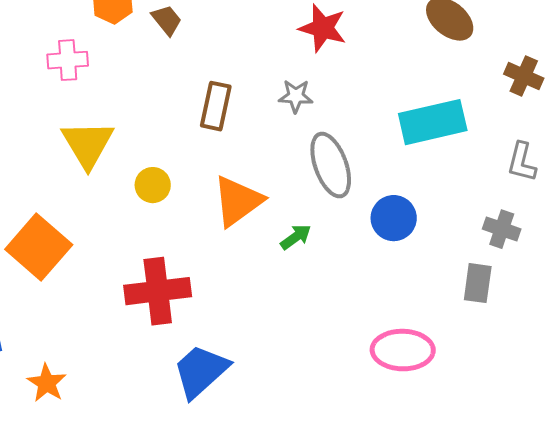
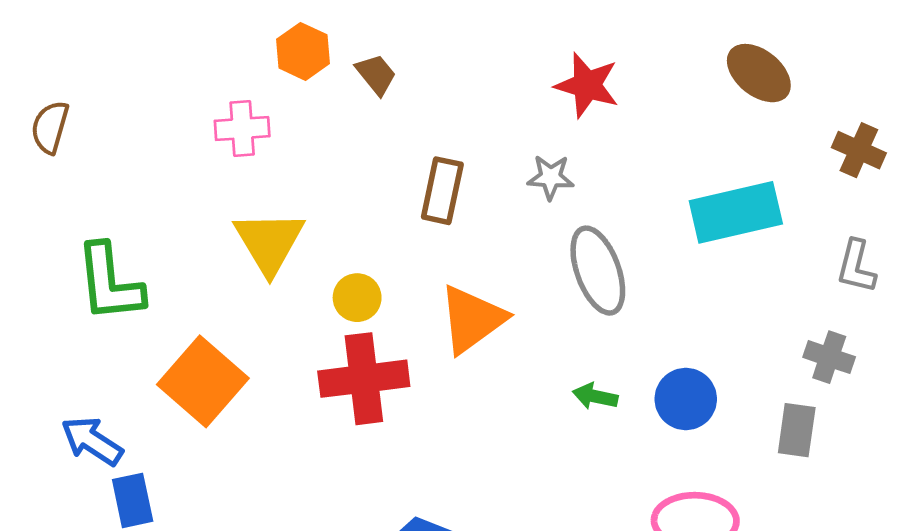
blue circle: (394, 218) -> (686, 399), moved
green arrow: (296, 237) -> (595, 396), moved, turned -132
red cross: (158, 291) -> (364, 379), moved

